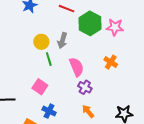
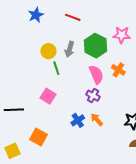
green hexagon: (90, 23) -> (96, 46), moved
pink semicircle: (77, 67) -> (96, 75), moved
blue cross: (49, 111) -> (78, 120), moved, turned 32

